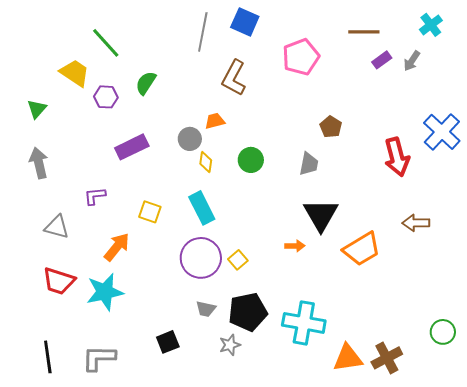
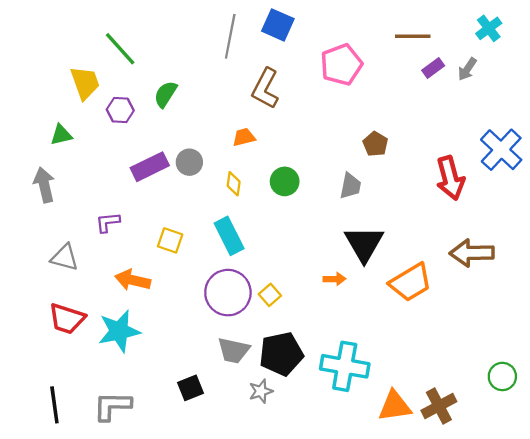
yellow trapezoid: (75, 73) -> (85, 83), turned 36
green triangle: (37, 109) -> (61, 135), moved, turned 35
gray circle: (190, 139) -> (189, 162), moved
brown arrow: (416, 223) -> (472, 253), size x1.4
orange arrow: (117, 247) -> (133, 280), turned -116
gray trapezoid: (206, 309) -> (234, 350), size x1.4

